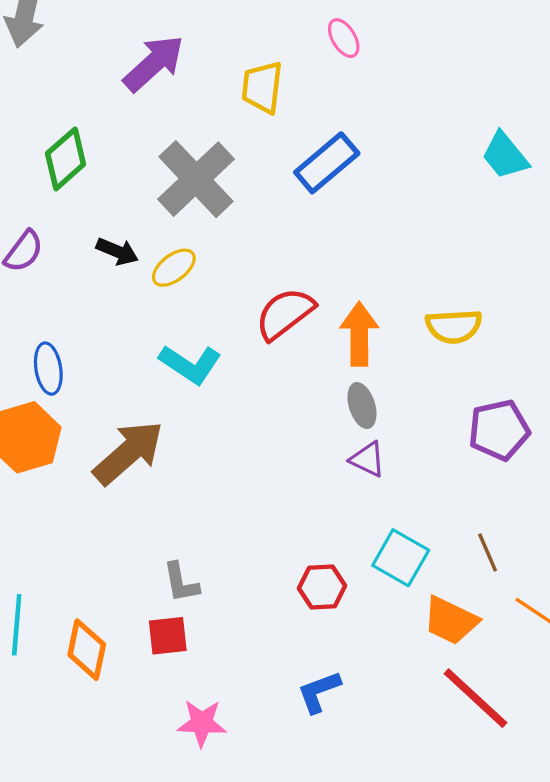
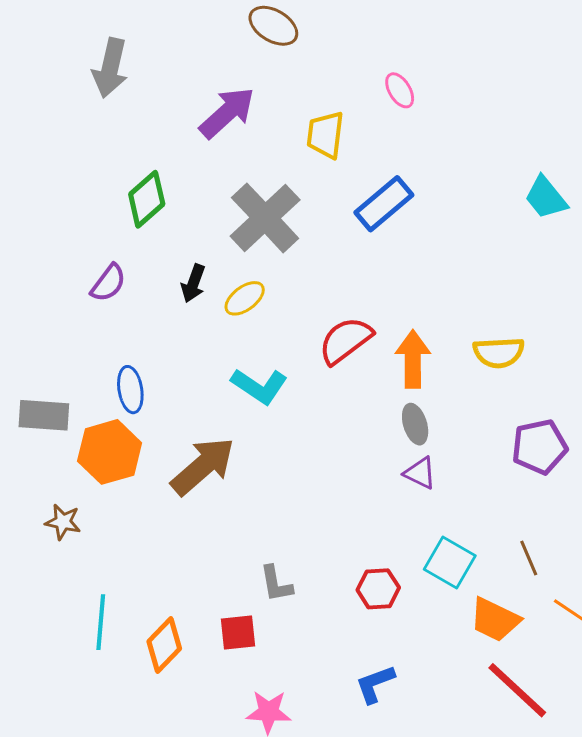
black arrow: (117, 251) -> (193, 283), turned 87
gray L-shape: (181, 583) -> (276, 584), moved
orange diamond: (87, 650) -> (164, 645), turned 32

